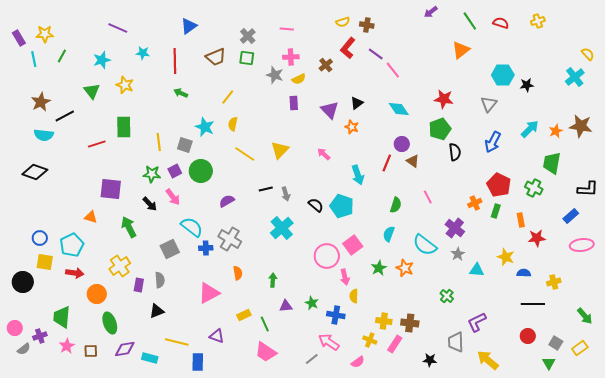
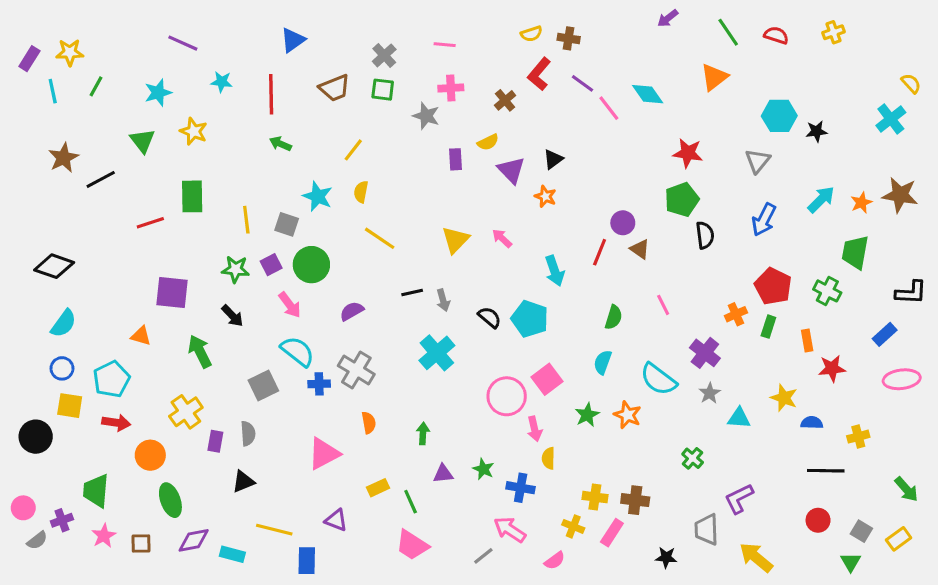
purple rectangle: (19, 38) -> (29, 59), turned 63
yellow semicircle: (299, 79) -> (488, 142), moved
cyan diamond: (399, 109) -> (648, 94), moved
cyan semicircle: (44, 135) -> (64, 323), moved, turned -60
yellow triangle: (280, 150) -> (455, 240), moved
pink arrow: (173, 197) -> (290, 305), moved

